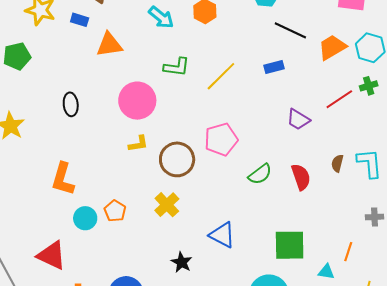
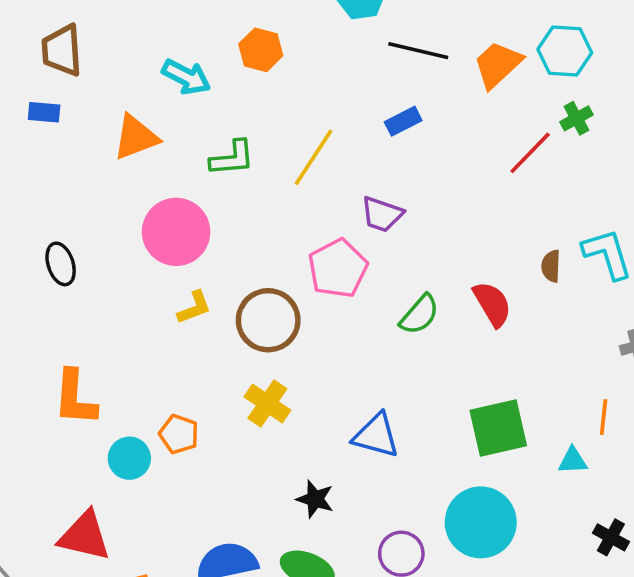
orange triangle: (109, 45) -> (136, 137), moved
purple trapezoid: (298, 119) -> (382, 214), moved

